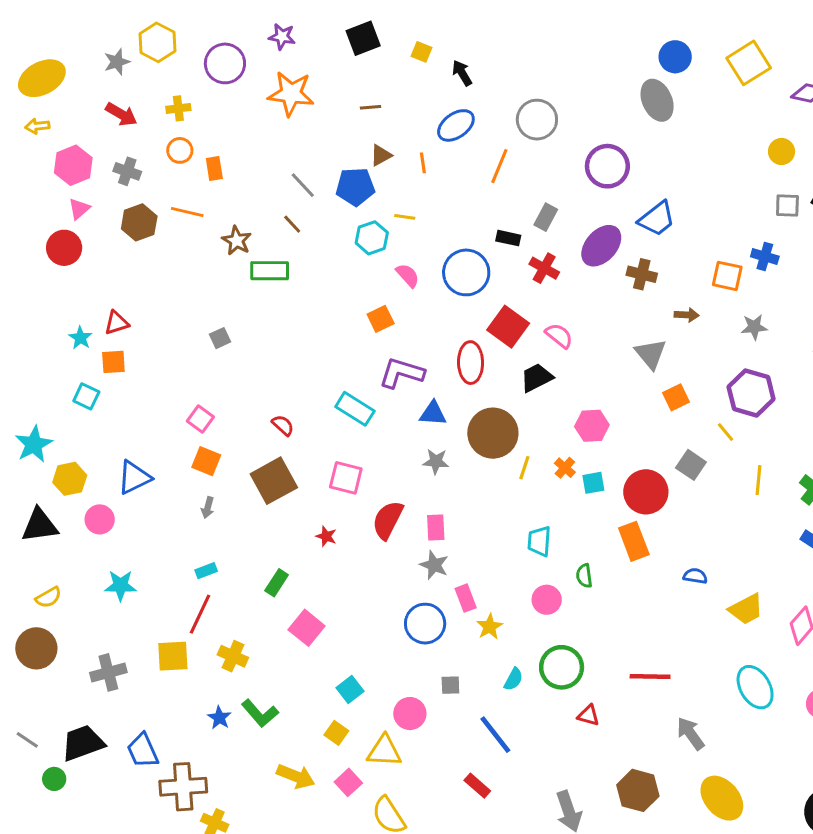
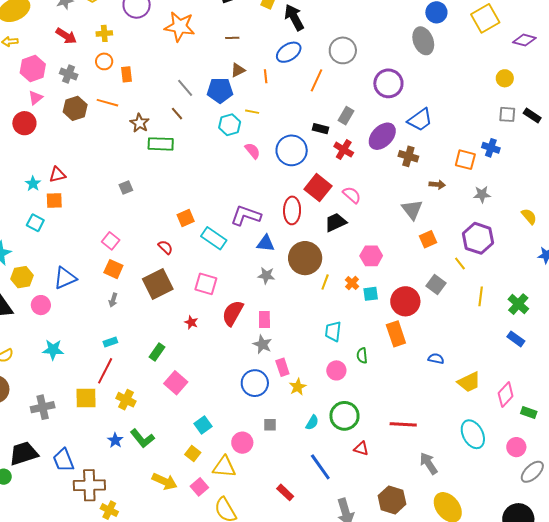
black arrow: (462, 73) -> (294, 17), size x1.5
orange square: (381, 319) -> (186, 218), moved
blue line: (495, 735) -> (320, 467), moved

